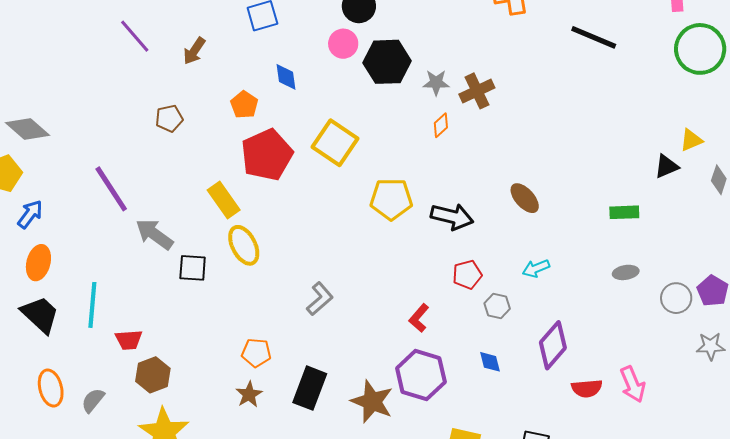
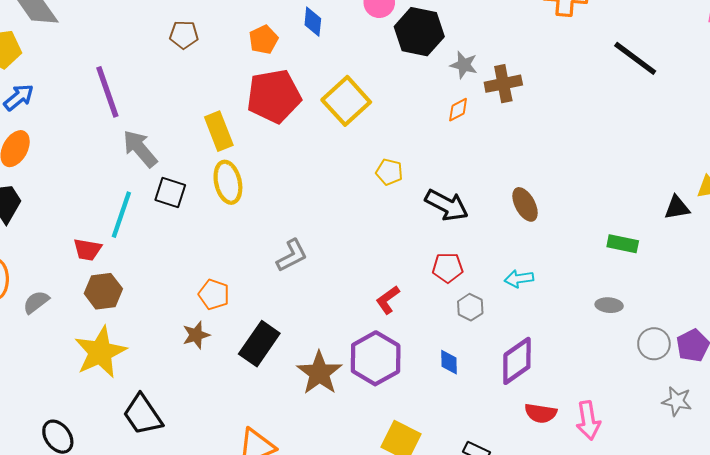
yellow pentagon: (391, 199) -> (389, 172), size x0.6
cyan line: (92, 305) -> (121, 215), moved

